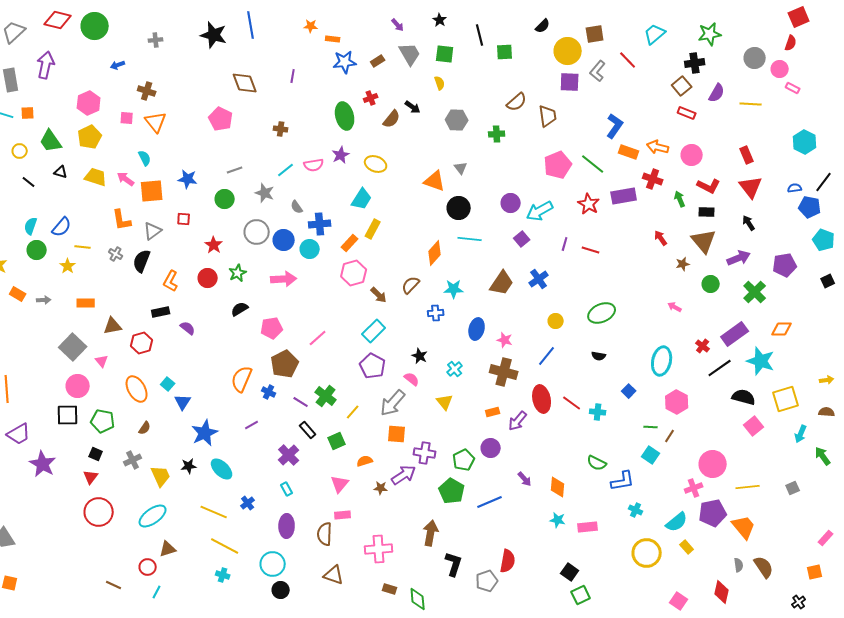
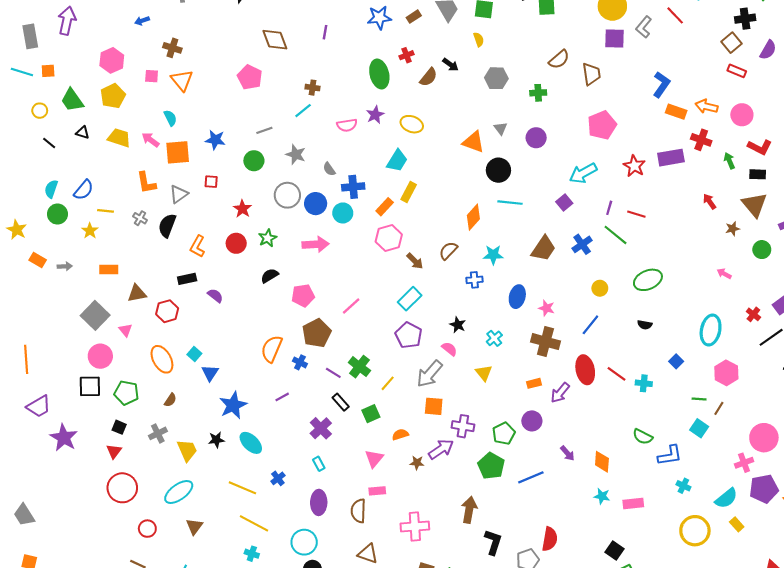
green line: (593, 164) -> (616, 235), moved
cyan line: (286, 170) -> (303, 111), moved
purple circle: (511, 203) -> (536, 138), moved
brown triangle: (168, 549) -> (194, 526), turned -36
red circle: (148, 567) -> (147, 529), moved

